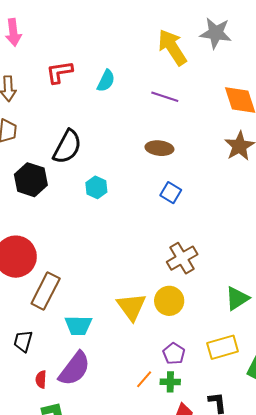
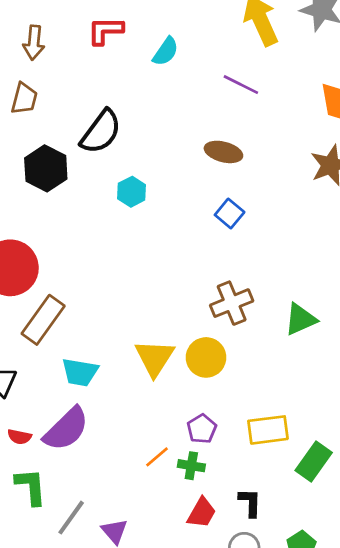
green triangle: (237, 298) -> (300, 319), moved
red semicircle: (41, 379) -> (19, 437), turned -90

